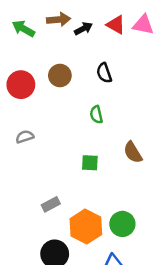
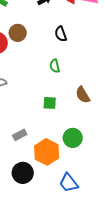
brown circle: (60, 76) -> (18, 33), moved
green circle: (122, 224) -> (73, 138), moved

